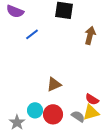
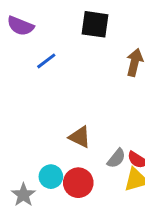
brown triangle: (54, 84) -> (80, 137), turned 49
gray semicircle: (78, 116) -> (116, 158), moved, turned 96

